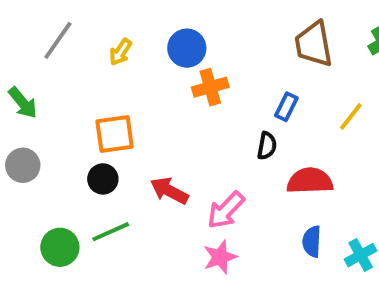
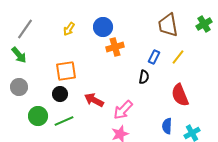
gray line: (58, 40) -> (25, 29), moved
yellow line: (351, 116) -> (178, 57), moved
red semicircle: (310, 181) -> (180, 95), moved, turned -110
green circle: (60, 247) -> (38, 116), moved

